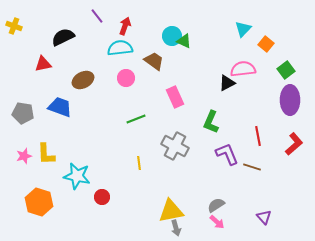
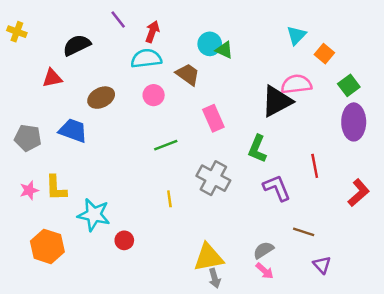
black triangle: (227, 83) -> (277, 101), size x1.6
red L-shape: (294, 144) -> (359, 193), moved
brown line: (252, 167) -> (304, 232), moved

